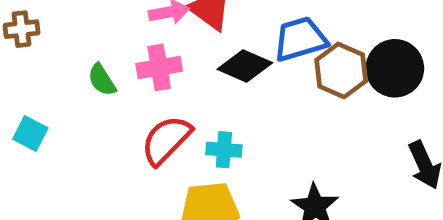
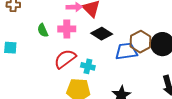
blue trapezoid: (300, 39) -> (126, 51), moved
cyan square: (30, 133) -> (10, 48), turned -32

